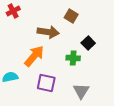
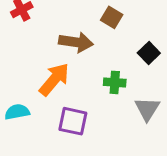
black square: (88, 43) -> (149, 53), moved
gray triangle: (81, 91) -> (147, 109), moved

